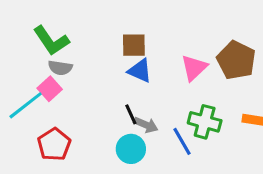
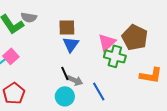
gray semicircle: (60, 68) -> (29, 17), moved
blue triangle: (140, 71) -> (71, 44), turned 42
green cross: (205, 122) -> (115, 56), moved

